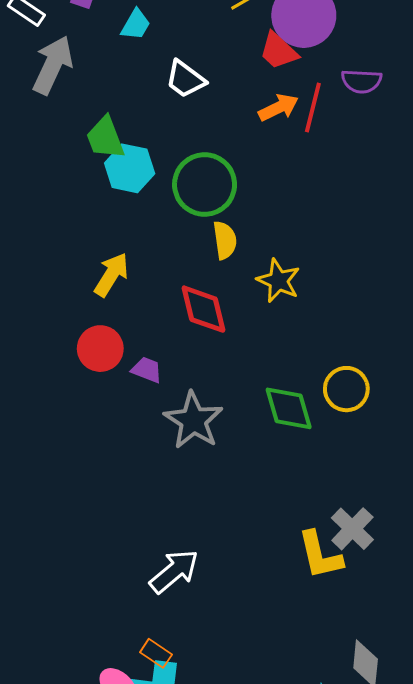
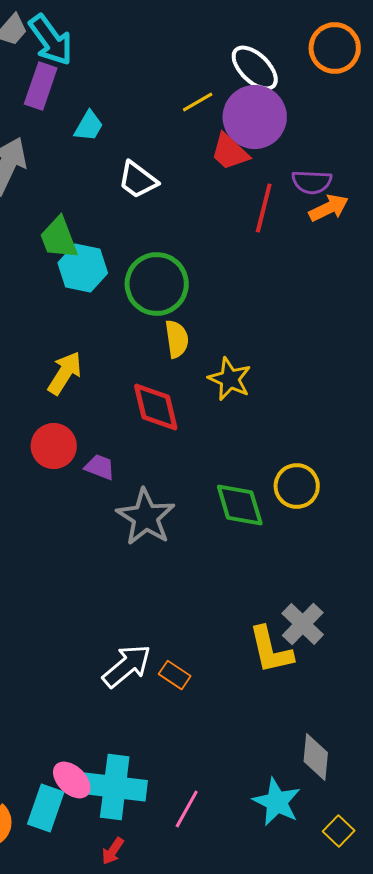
orange arrow: (278, 108) -> (329, 208), moved
orange rectangle: (156, 653) -> (175, 675), moved

